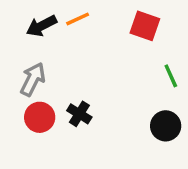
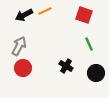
green line: (171, 76) -> (89, 44), moved
black cross: (79, 114) -> (66, 66), moved

